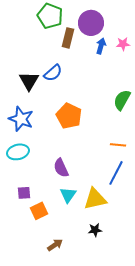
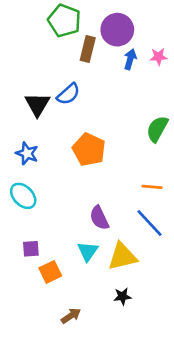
blue star: (21, 119) -> (27, 153), size x0.7
cyan ellipse: (18, 152) -> (23, 196), turned 60
purple semicircle: (61, 168) -> (99, 218), moved
blue line: (116, 173) -> (150, 223), turned -70

